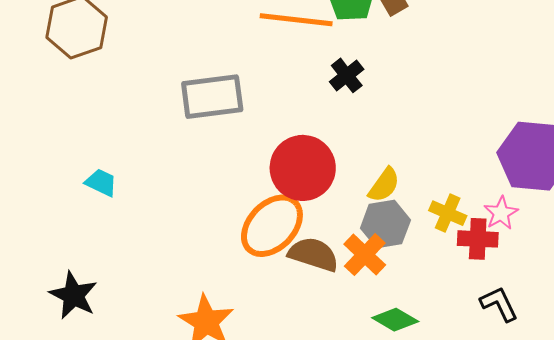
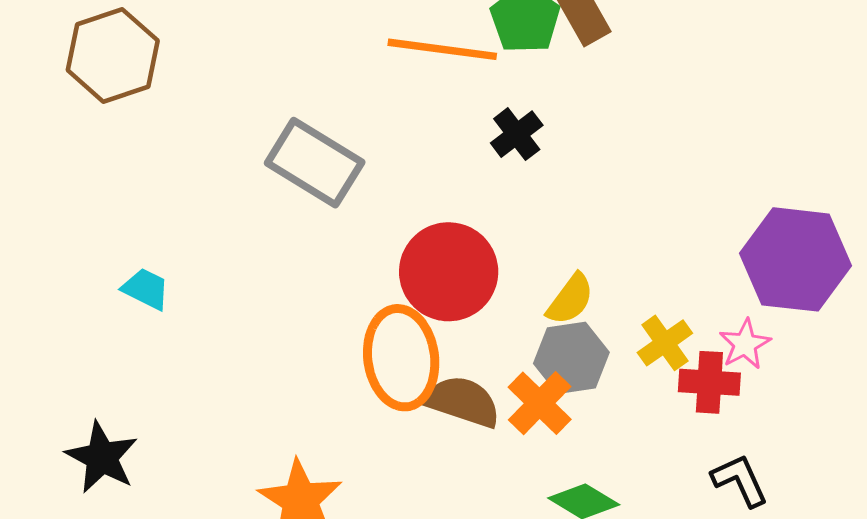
gray rectangle: (212, 97) -> (315, 163), turned 38
yellow cross: (448, 213) -> (665, 343), turned 30
orange ellipse: (272, 226) -> (401, 358), turned -52

